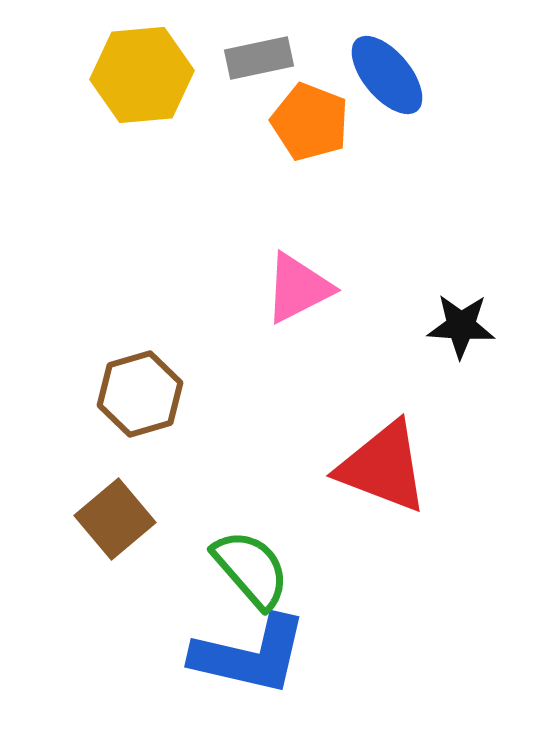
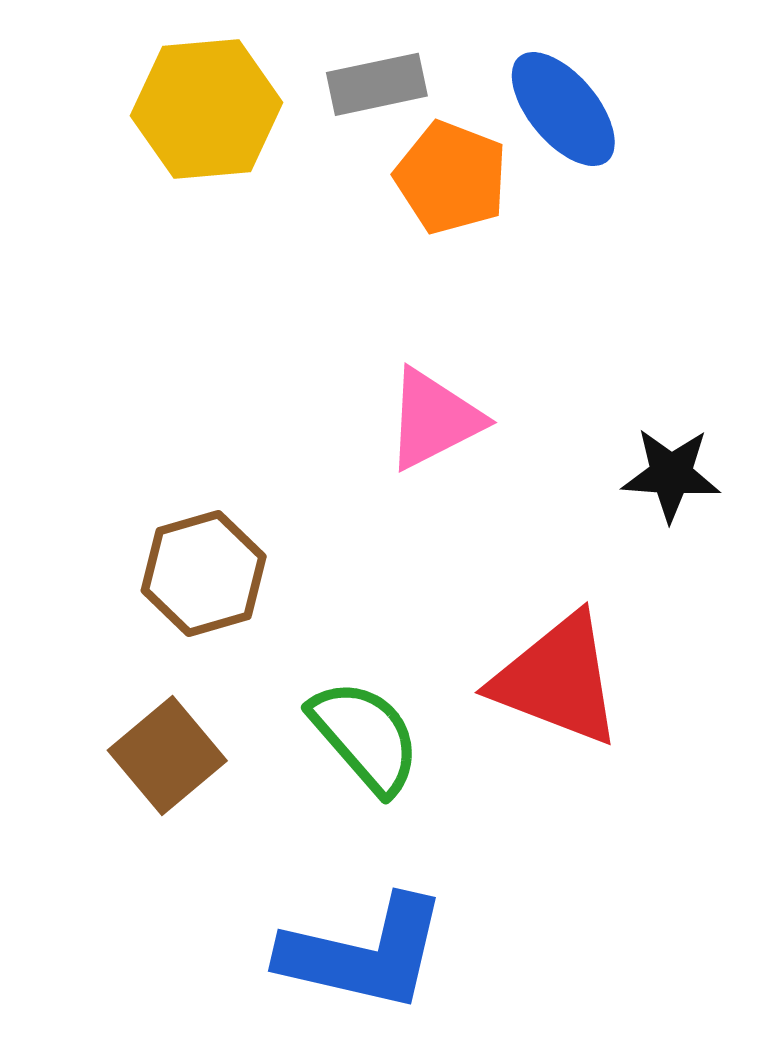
green semicircle: (251, 569) -> (365, 737), moved

